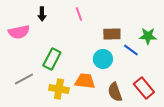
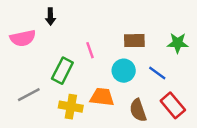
pink line: (79, 14) -> (90, 50), moved
blue line: (131, 50) -> (157, 73), moved

